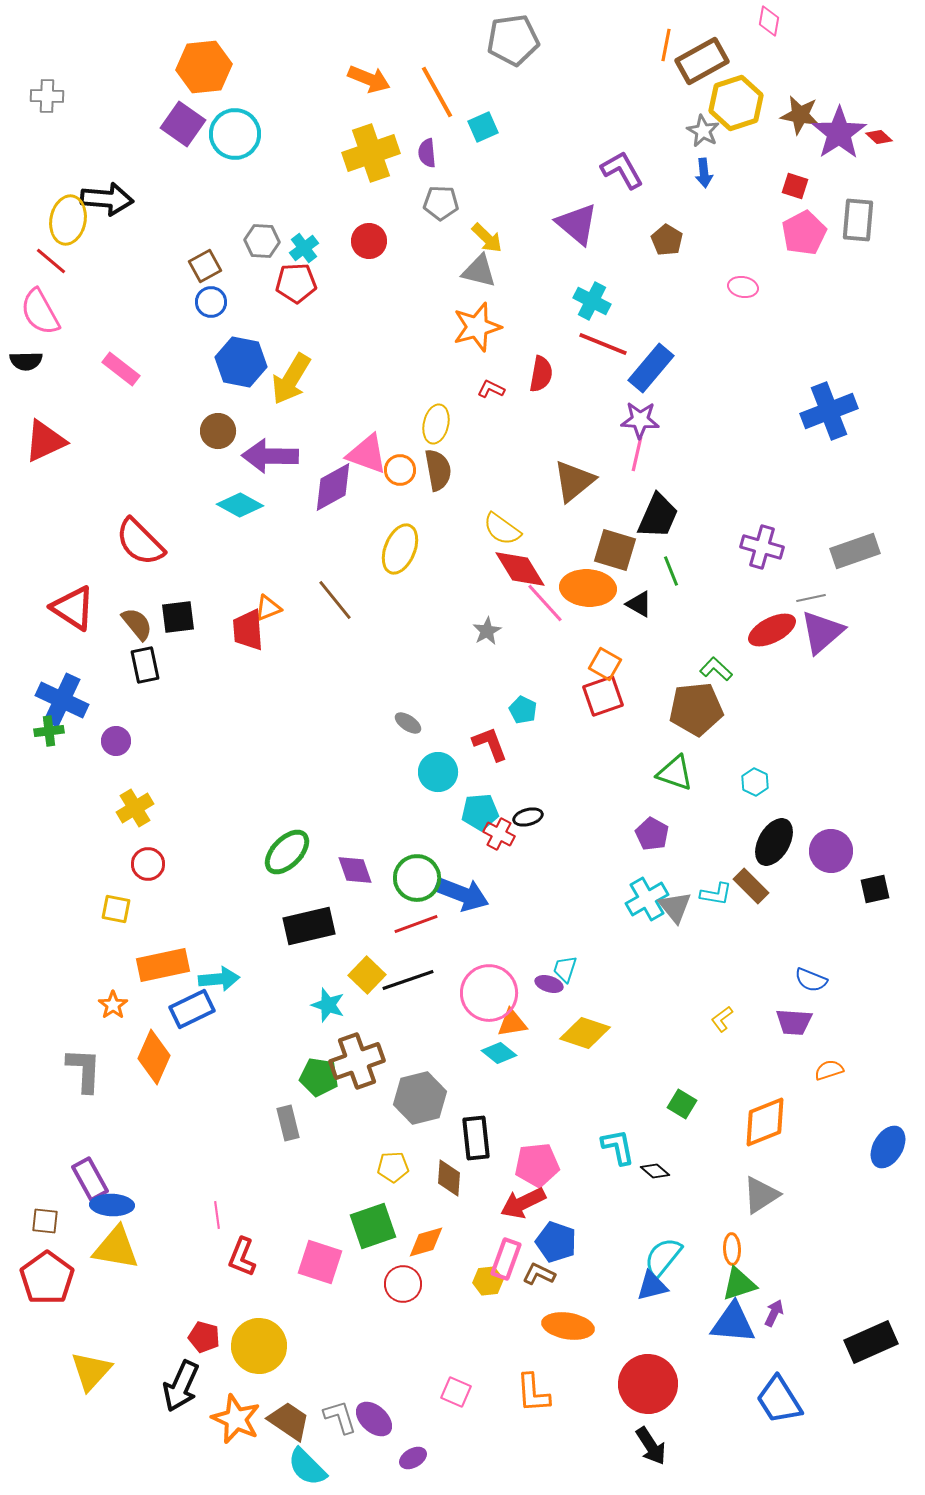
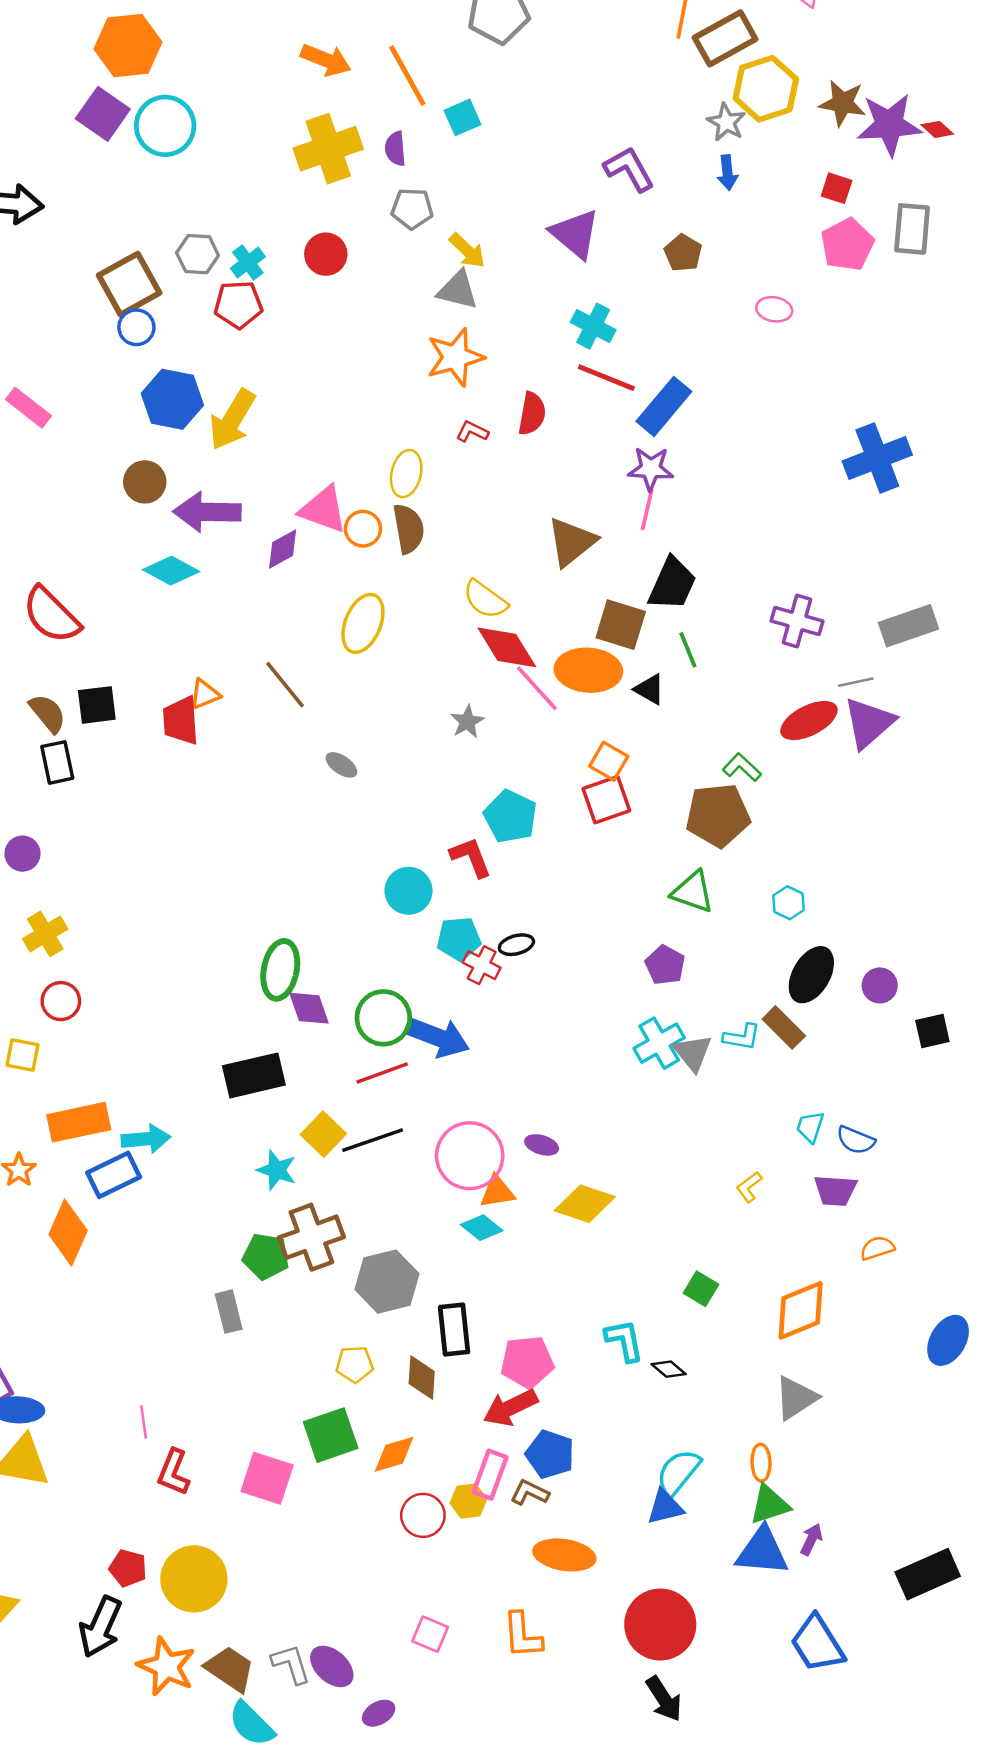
purple star: (839, 133) -> (889, 125), turned 30
brown square: (205, 266) -> (129, 284), size x1.6
purple diamond: (333, 487) -> (283, 549), size x0.7
cyan pentagon: (523, 710) -> (510, 816), size x1.6
gray ellipse: (408, 723) -> (341, 765), moved
purple circle: (831, 851) -> (880, 985), size x0.7
green ellipse: (287, 852) -> (280, 970), moved, turned -33
cyan trapezoid: (565, 969) -> (810, 1127), moved
red circle: (403, 1284) -> (423, 1515), moved

